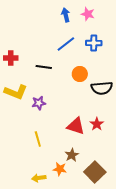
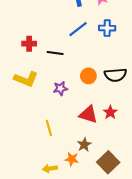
red cross: (11, 58) -> (29, 44), moved
orange circle: (80, 74) -> (88, 76), moved
purple star: (39, 103) -> (60, 88), moved

